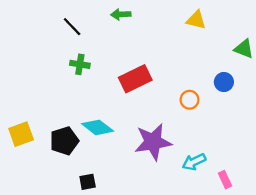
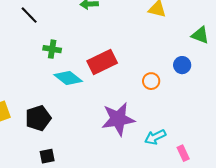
black line: (72, 27) -> (29, 15), moved
cyan diamond: (98, 127) -> (68, 78), moved
black square: (88, 182) -> (47, 156), moved

